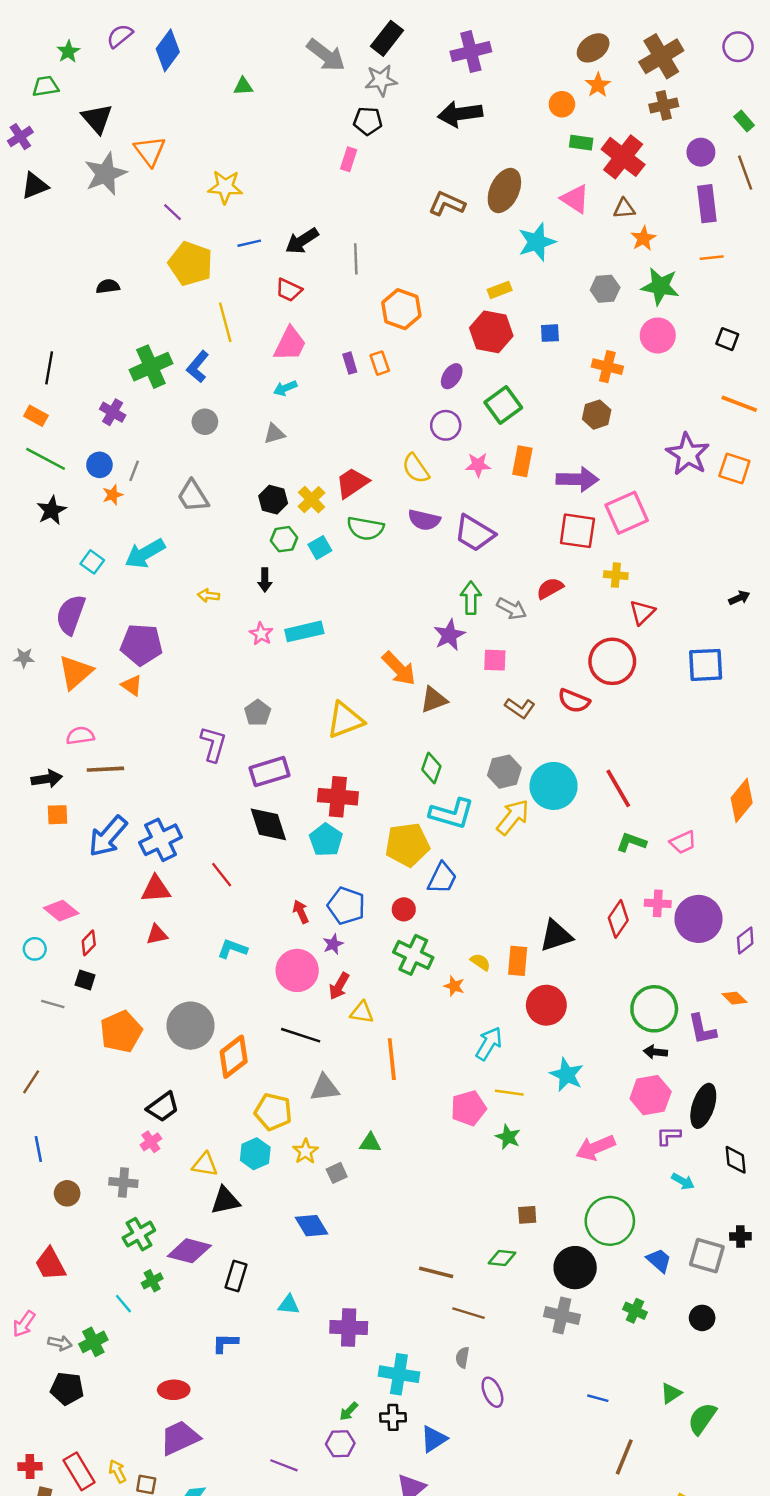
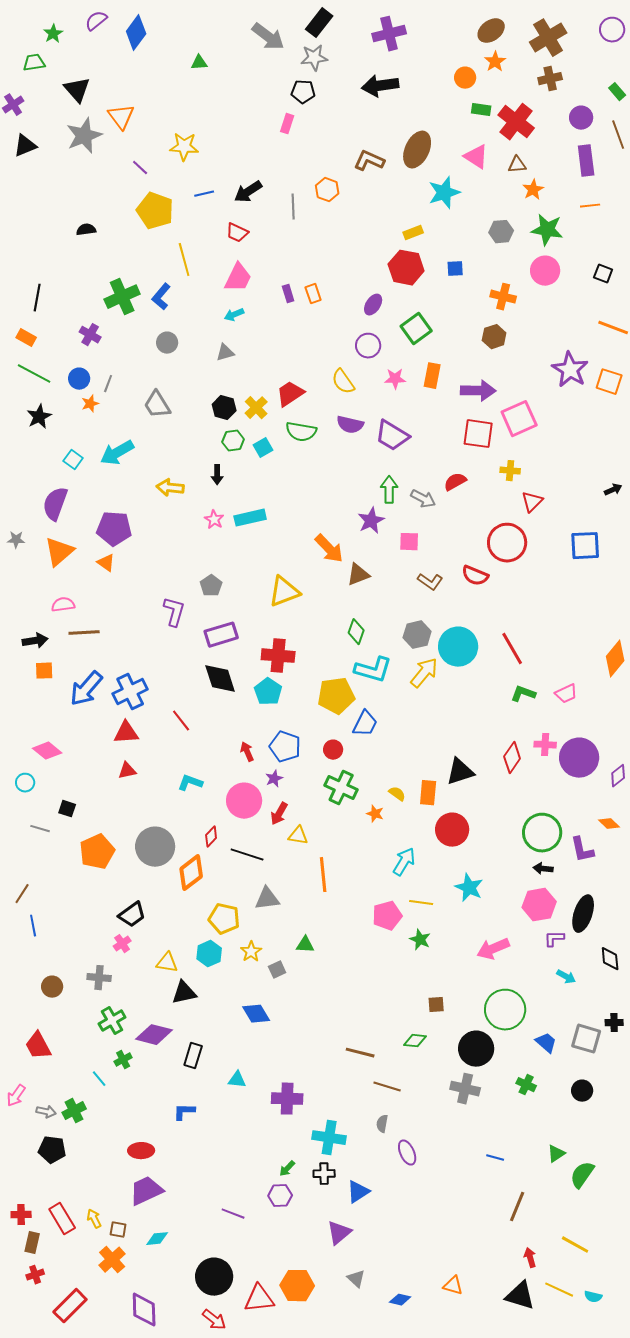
orange hexagon: (401, 309) -> (327, 190), moved, size x0.7
yellow arrow: (208, 595) -> (170, 488), size x1.5
red diamond: (89, 943) -> (211, 837), moved
blue line: (38, 1149) -> (33, 926), moved

